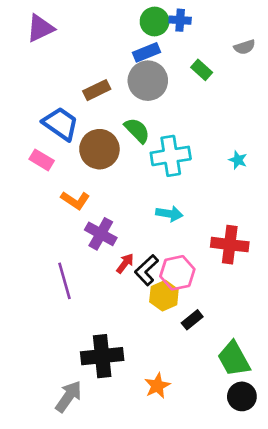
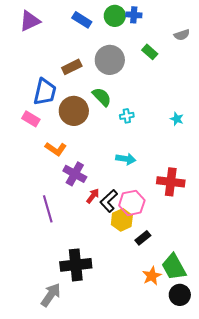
blue rectangle: (146, 52) -> (82, 20), moved, turned 54
blue trapezoid: (60, 124) -> (45, 92), turned 68
cyan cross: (171, 156) -> (127, 116), size x0.5
orange star: (157, 386) -> (152, 276), moved

